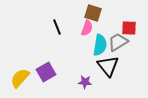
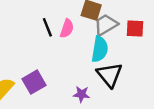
pink semicircle: (87, 28) -> (67, 28), moved
gray trapezoid: (118, 42) -> (106, 25), moved

